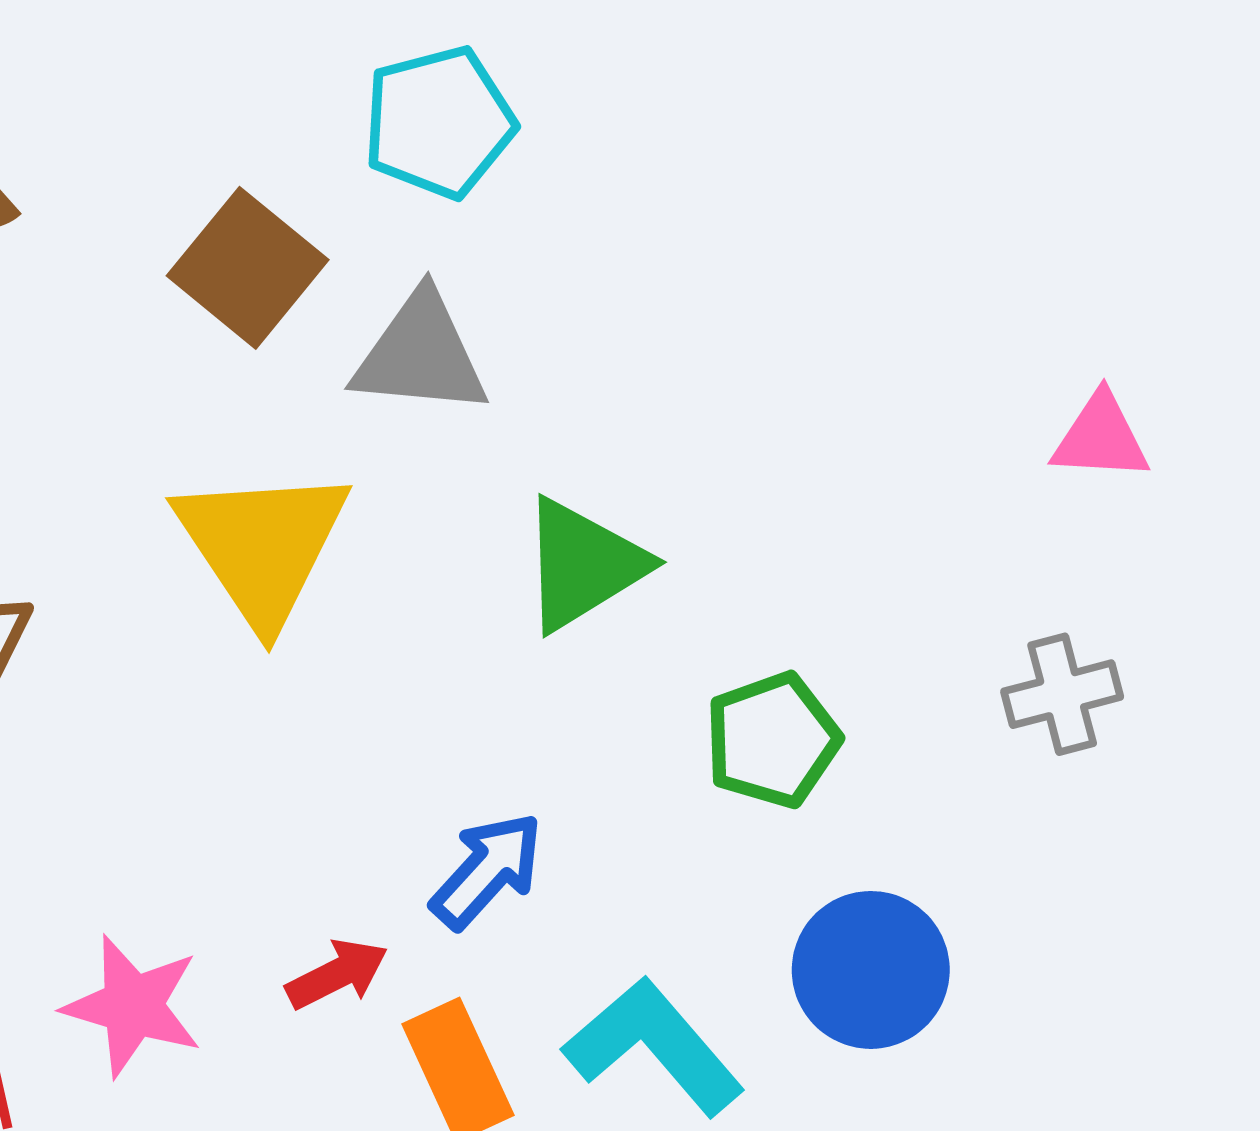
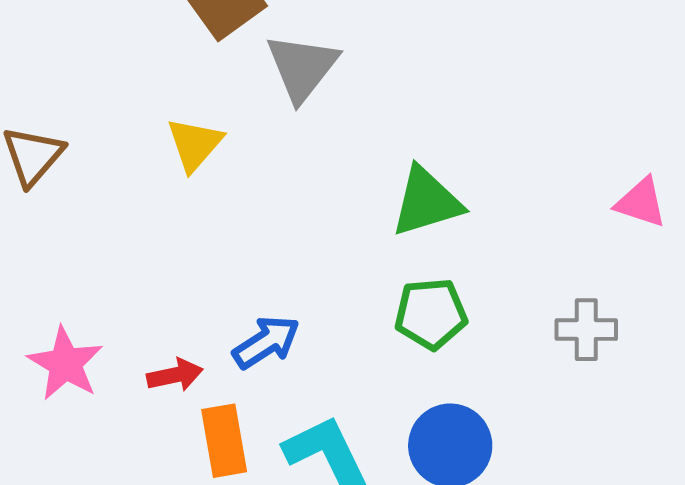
gray triangle: (421, 354) -> (302, 67), turned 48
yellow triangle: (262, 546) -> (195, 144), size x0.6
green triangle: (583, 565) -> (426, 202), moved

